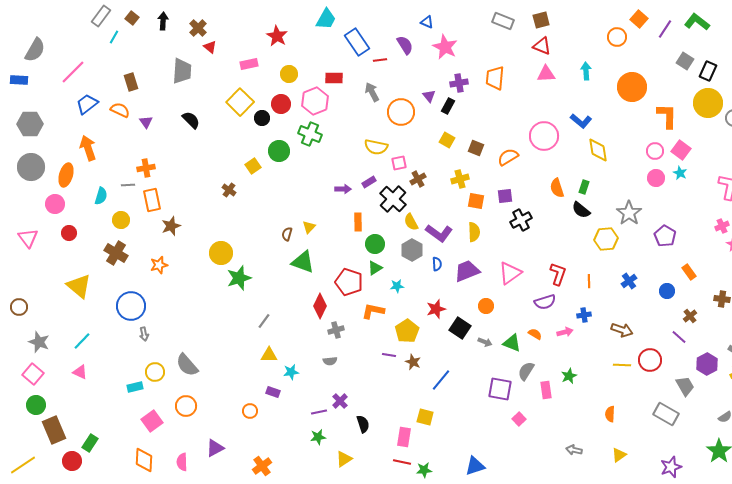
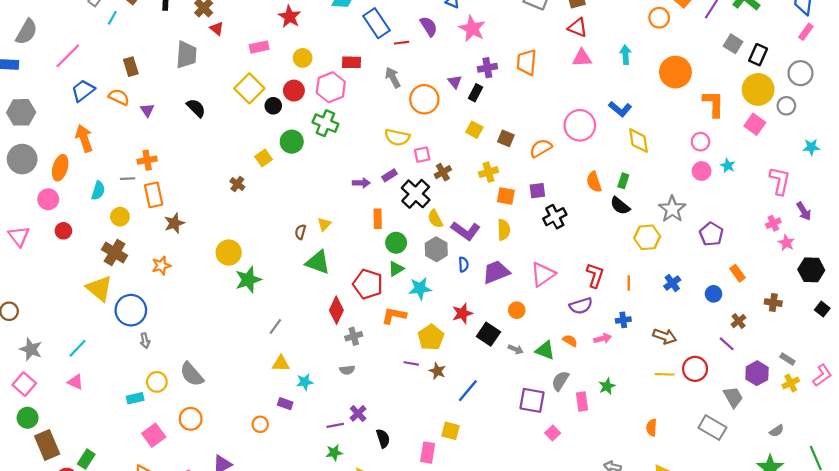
pink square: (681, 150) -> (755, 124), moved
yellow triangle: (79, 286) -> (99, 288), moved
cyan star: (397, 286) -> (420, 288), size x1.5

